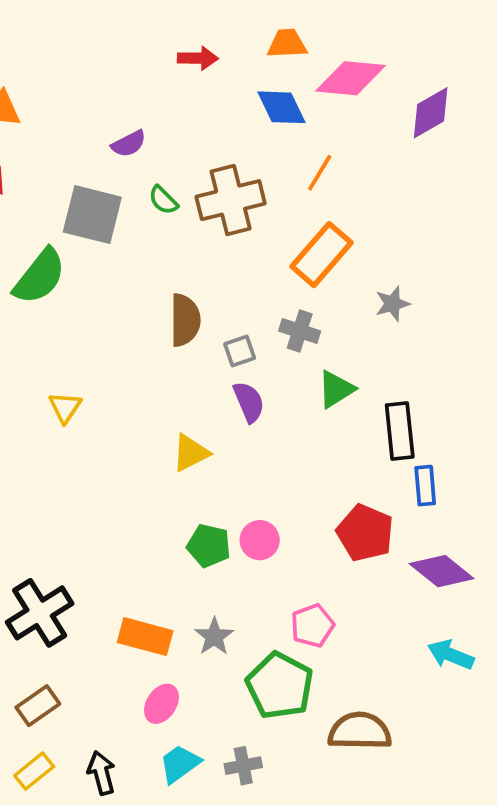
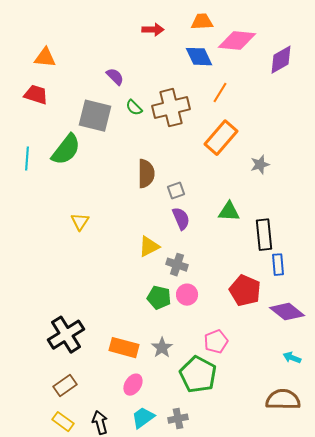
purple semicircle: (129, 144) -> (115, 77), turned -108
gray cross: (300, 331) -> (177, 265), moved
green triangle: (336, 389) -> (229, 212), turned 35
cyan arrow: (451, 655) -> (292, 358), size x0.7
brown semicircle: (360, 731) -> (283, 400), moved
yellow rectangle: (34, 771) -> (63, 422), turned 75

